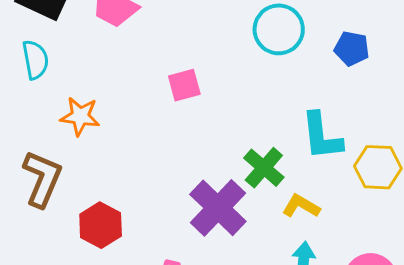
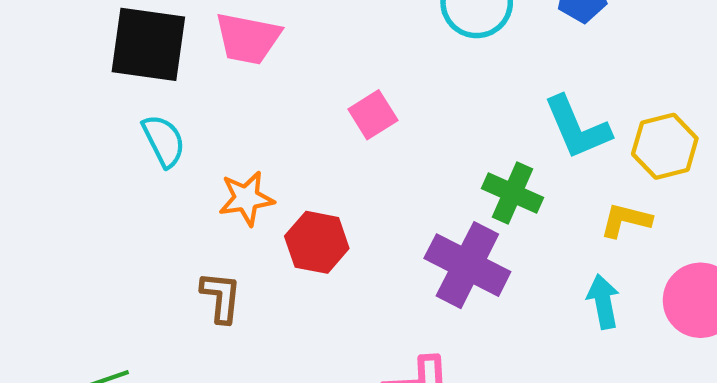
brown L-shape: (42, 179) -> (221, 297), size x0.7
yellow L-shape: (301, 206) -> (626, 220), moved
red hexagon: (101, 225) -> (317, 242), moved

